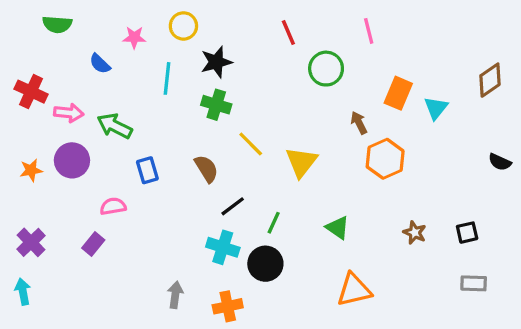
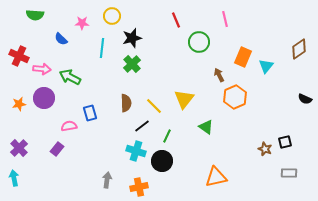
green cross: (216, 105) -> (132, 64), turned 30
yellow line: (251, 144) -> (154, 106), moved
brown semicircle: (206, 169) -> (126, 103), turned 30
blue rectangle: (147, 170) -> (90, 113), moved
green triangle: (338, 228) -> (206, 127), moved
brown star: (415, 233) -> (265, 149), moved

